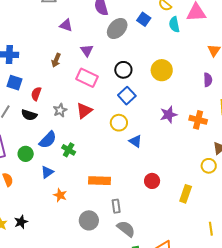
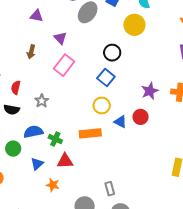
black circle: (123, 70) -> (112, 53), moved
yellow circle: (162, 70) -> (134, 25), moved
pink rectangle: (87, 78) -> (64, 65), turned -70
red triangle: (84, 111) -> (65, 161), moved, turned 42
blue semicircle: (48, 140) -> (33, 132), turned -138
orange rectangle: (100, 181) -> (90, 133), moved
red circle: (152, 181) -> (141, 117), moved

